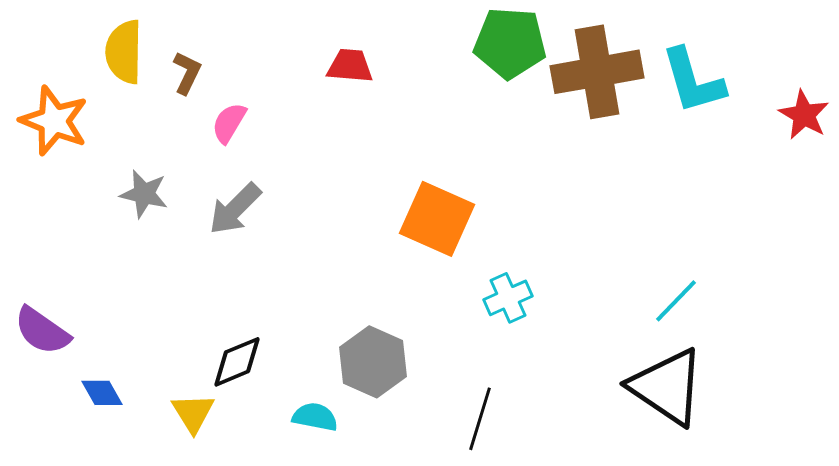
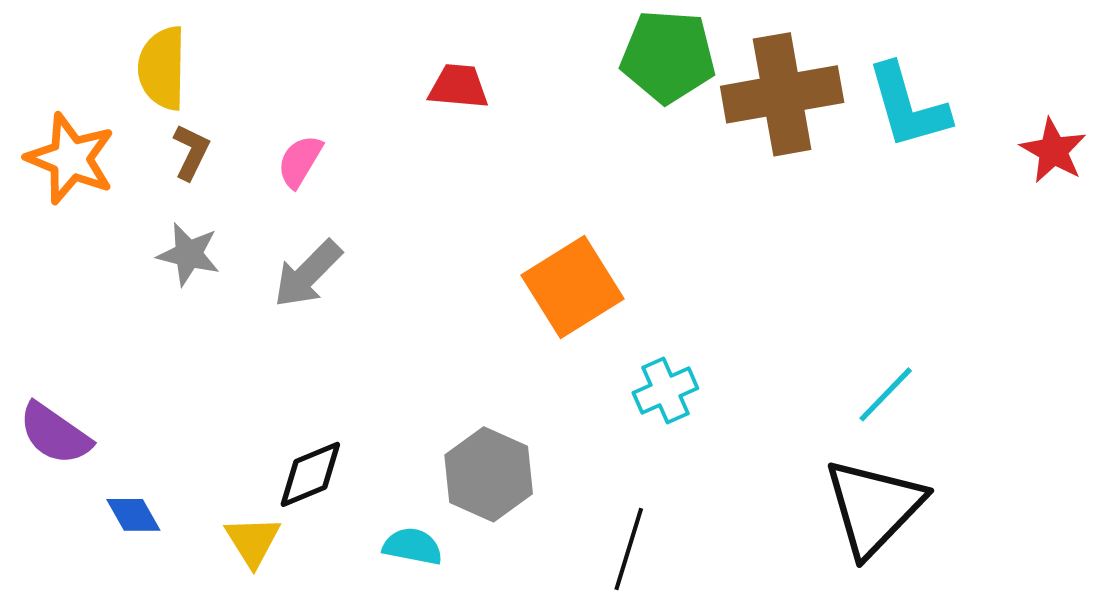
brown L-shape: (187, 73) -> (191, 152), moved
orange square: (437, 219) -> (572, 287), turned 34
black triangle: (667, 387) -> (874, 507), turned 40

